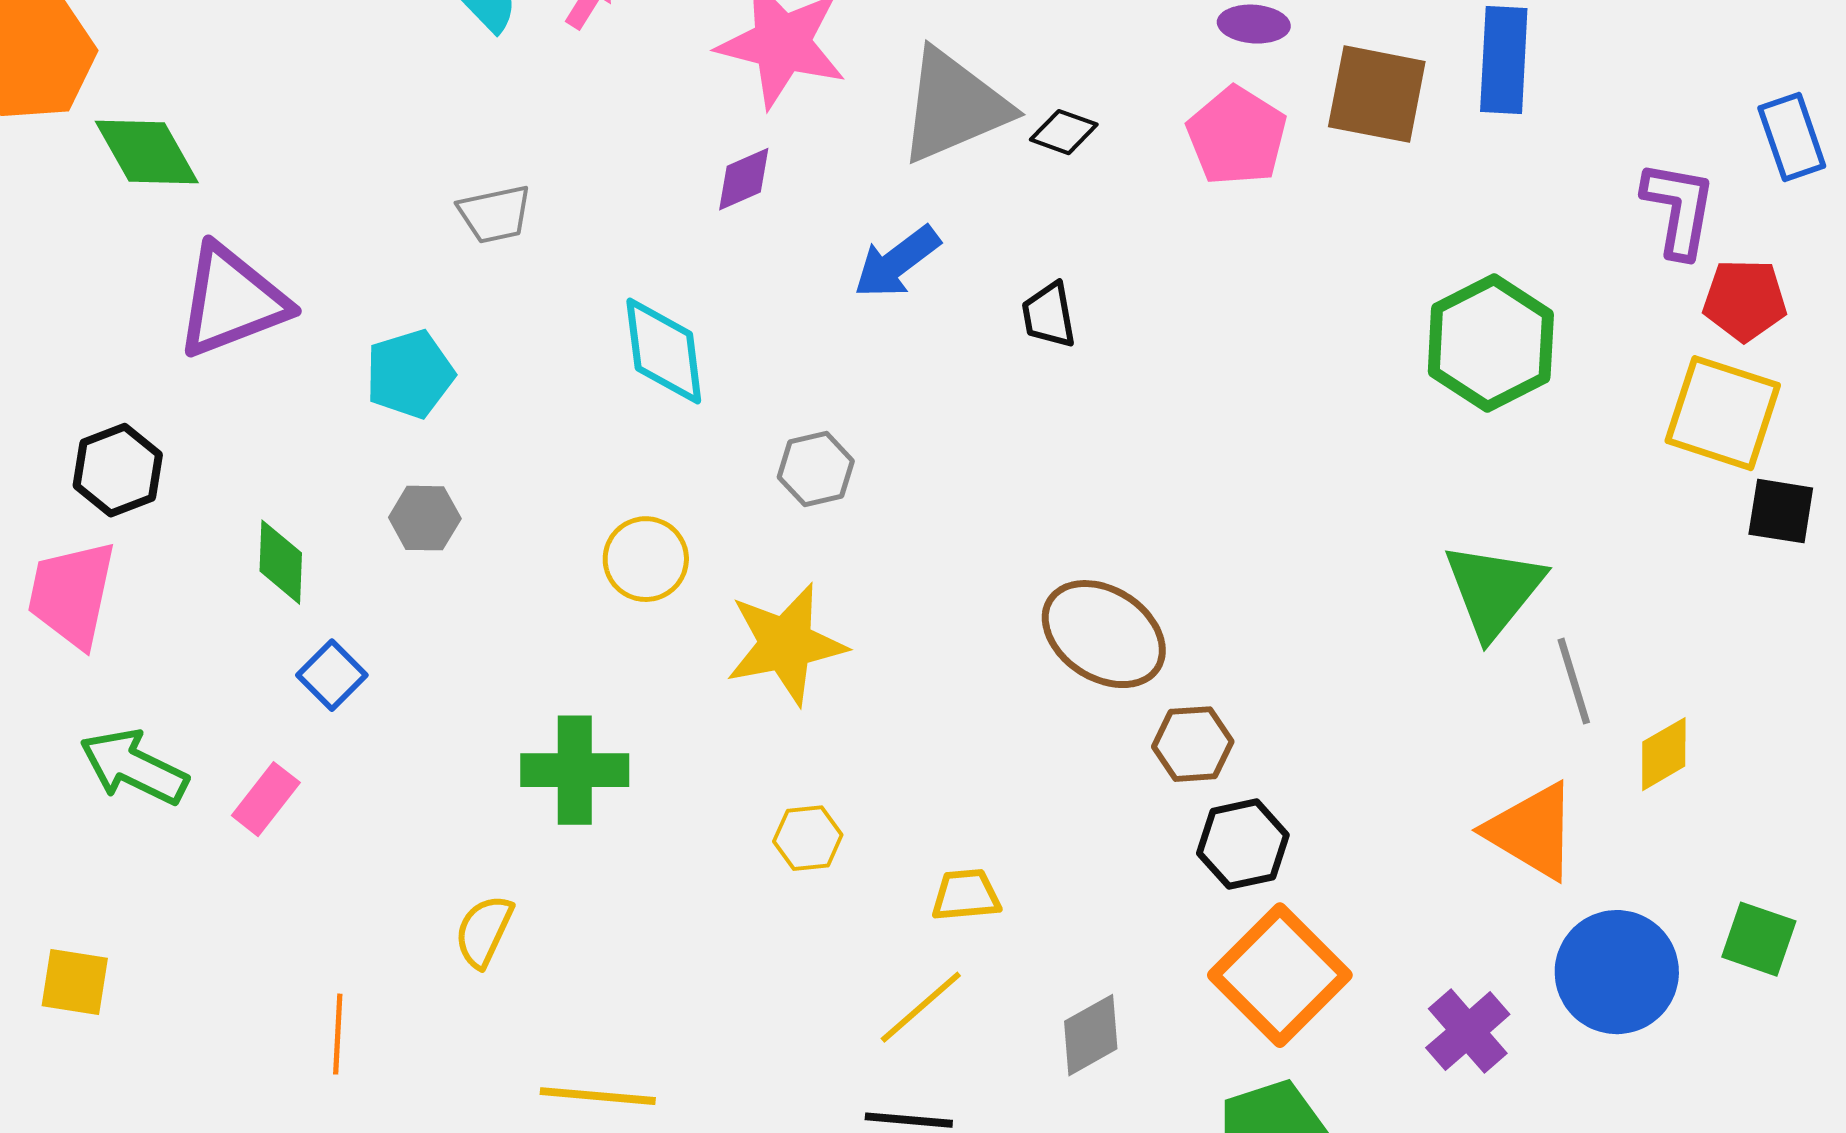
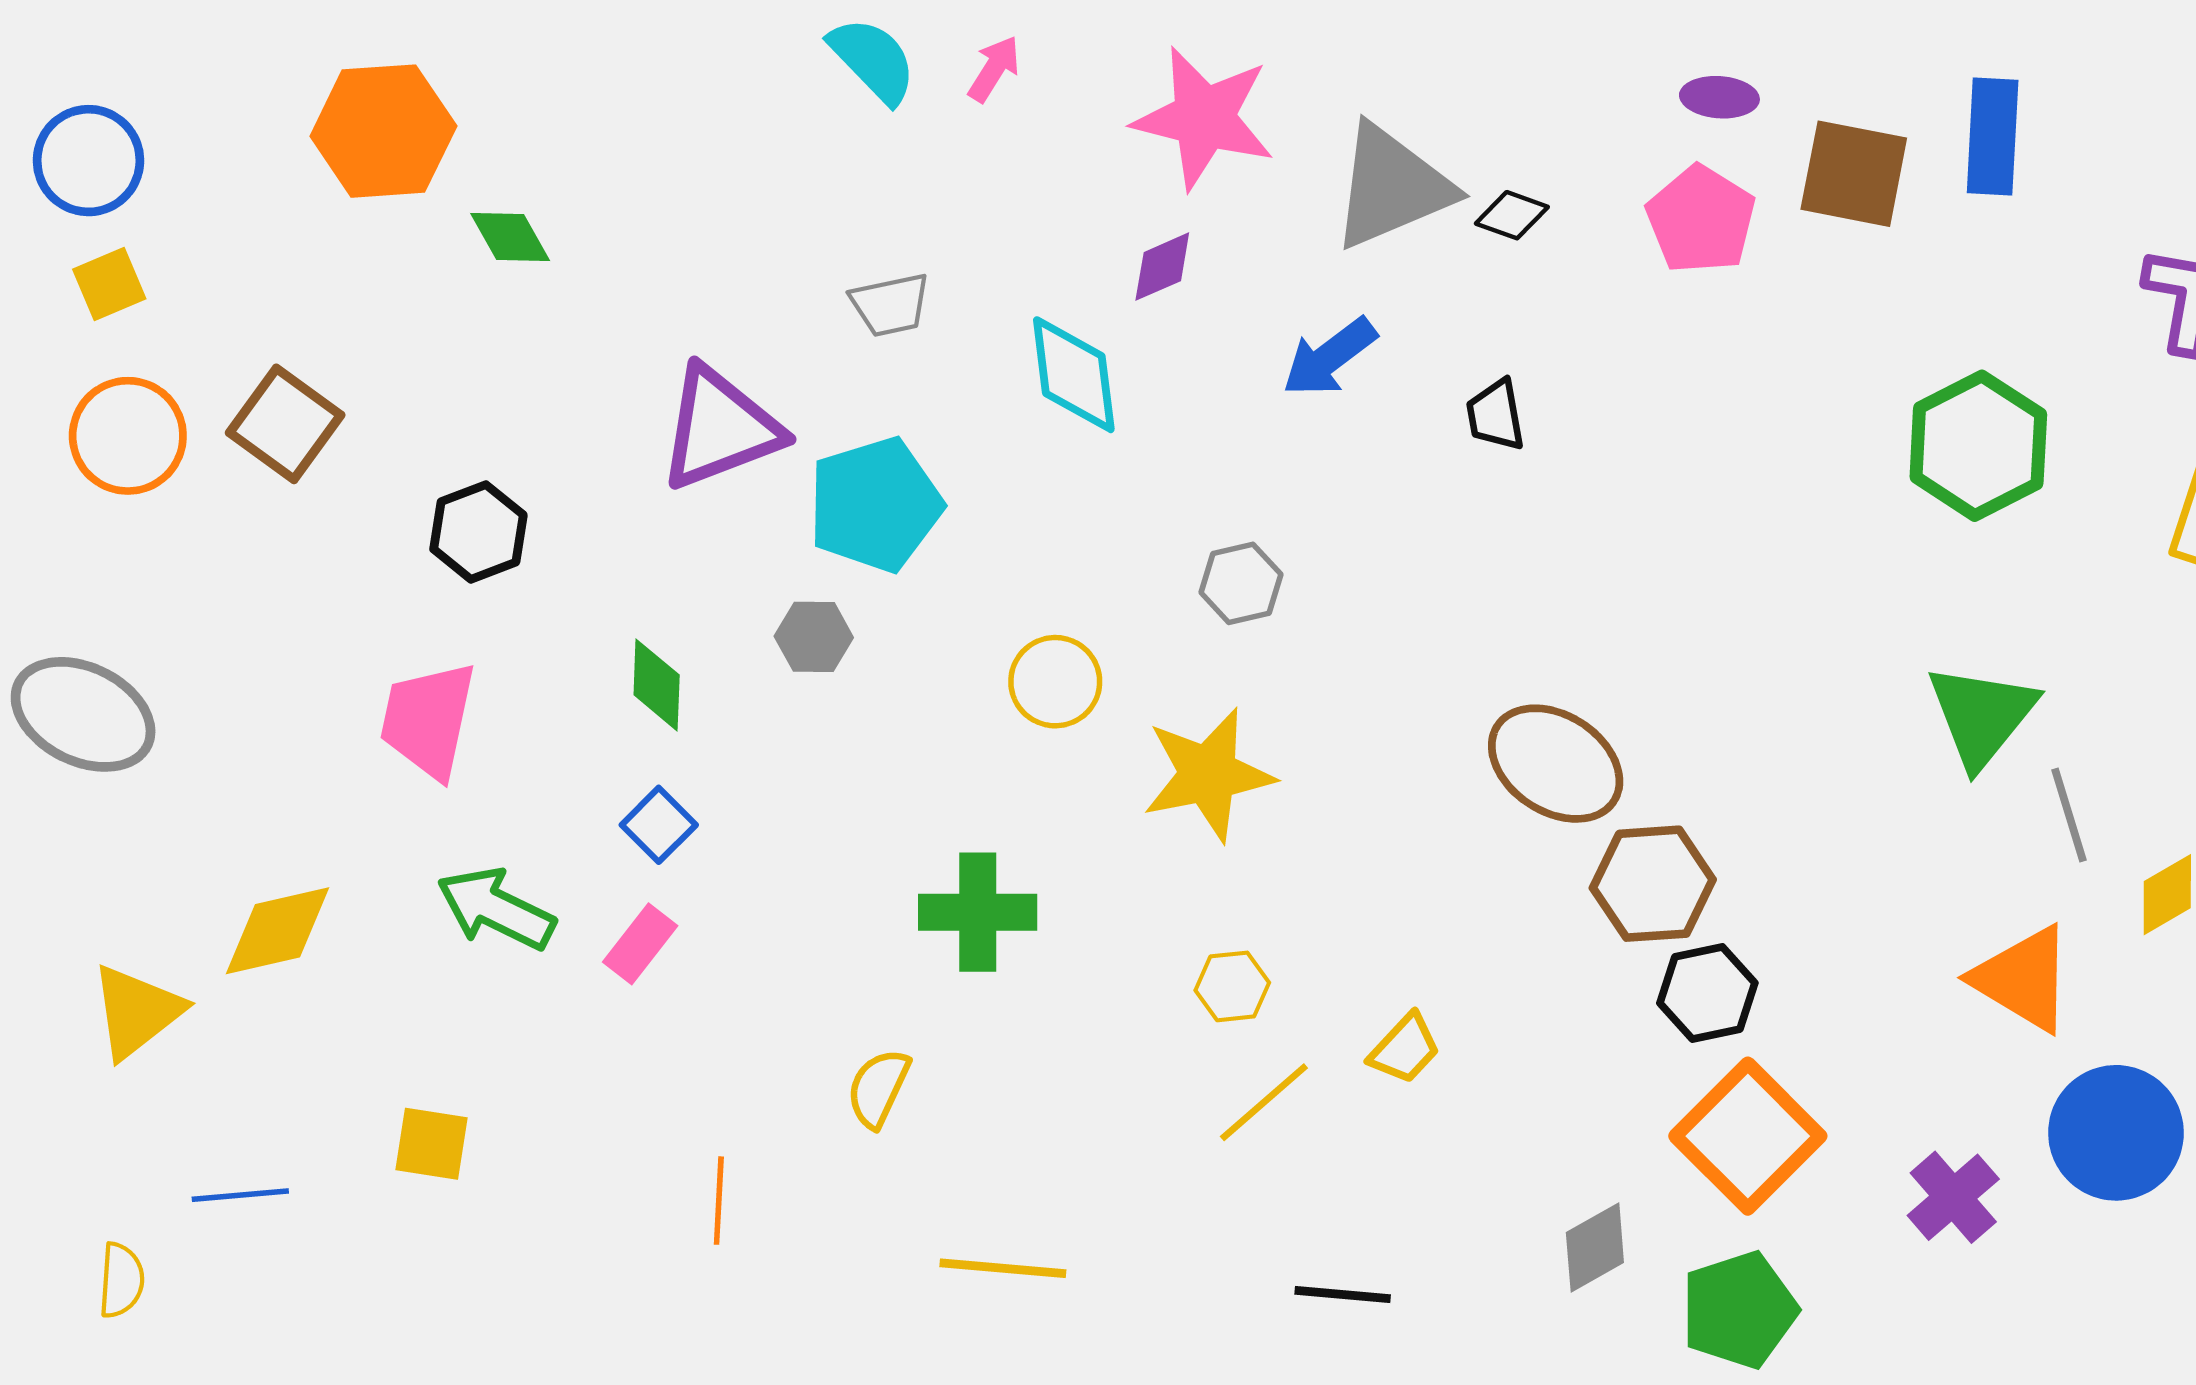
green diamond: (147, 152) -> (510, 237), size x0.7
purple triangle: (232, 301) -> (720, 428), moved
cyan diamond: (664, 351) -> (1074, 375), moved
cyan pentagon: (410, 374) -> (875, 505), moved, size x1.4
black hexagon: (118, 470) -> (478, 532), moved
blue square: (332, 675) -> (659, 825), moved
brown hexagon: (1193, 744) -> (1653, 884), size x1.4
yellow trapezoid: (966, 895) -> (1405, 1049), turned 138
yellow line: (921, 1007) -> (1264, 1102), moved
gray diamond: (1091, 1035) -> (1595, 1248), moved

